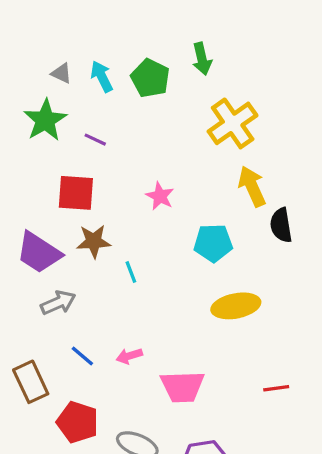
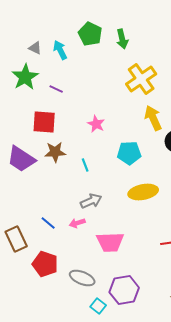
green pentagon: (150, 78) -> (90, 34), moved
cyan line: (131, 272) -> (85, 165), moved
gray arrow: (58, 303) -> (91, 201), moved

